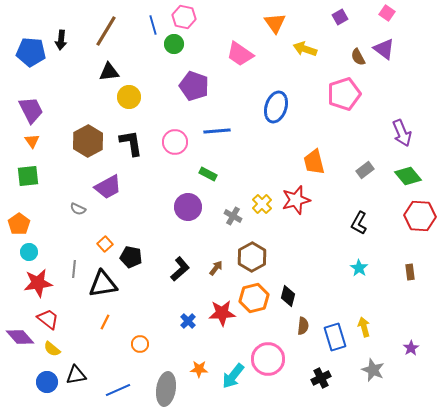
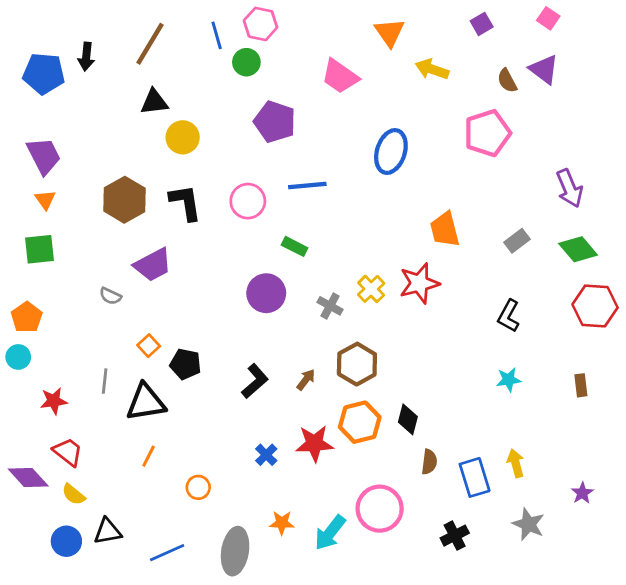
cyan circle: (29, 252) -> (18, 357), moved
cyan star: (359, 268) -> (509, 380), turned 30
red star: (38, 283) -> (54, 401), size x0.7

